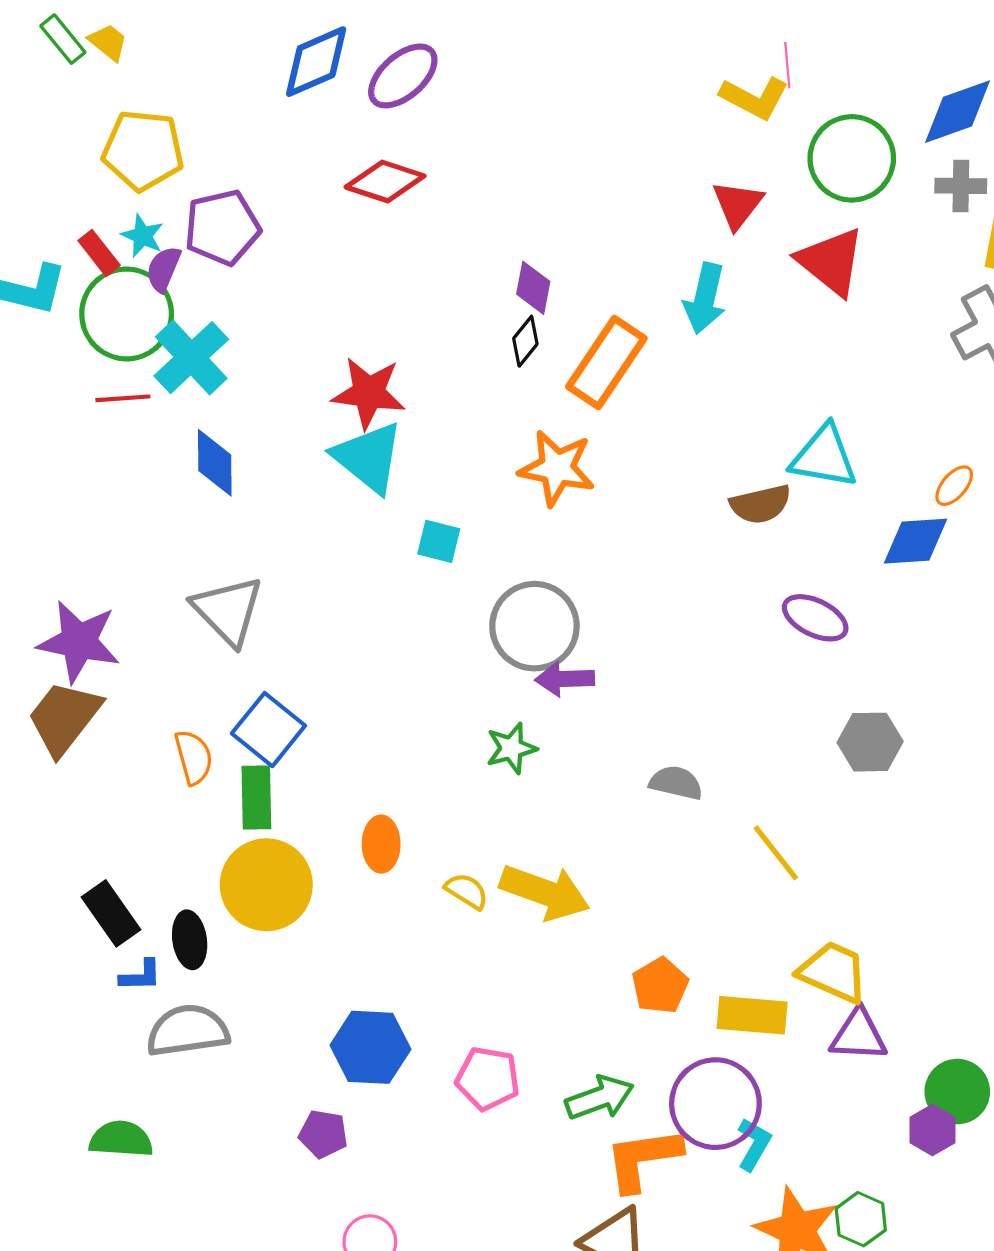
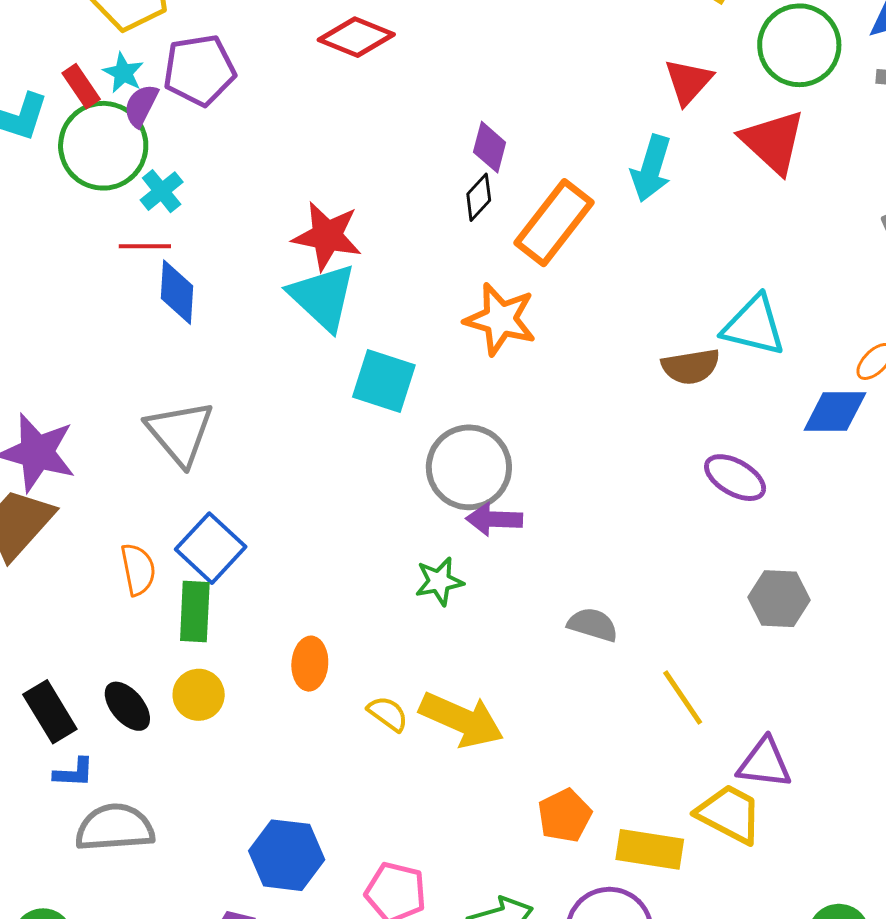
cyan cross: (191, 358) -> (162, 191), size x0.6
red line: (123, 398) -> (145, 246), moved
cyan square: (439, 541) -> (384, 381), size x1.5
yellow circle: (266, 885) -> (199, 695), size x0.6
black ellipse: (190, 940) -> (127, 706), moved, turned -36
purple triangle: (859, 1035) -> (765, 763), moved

